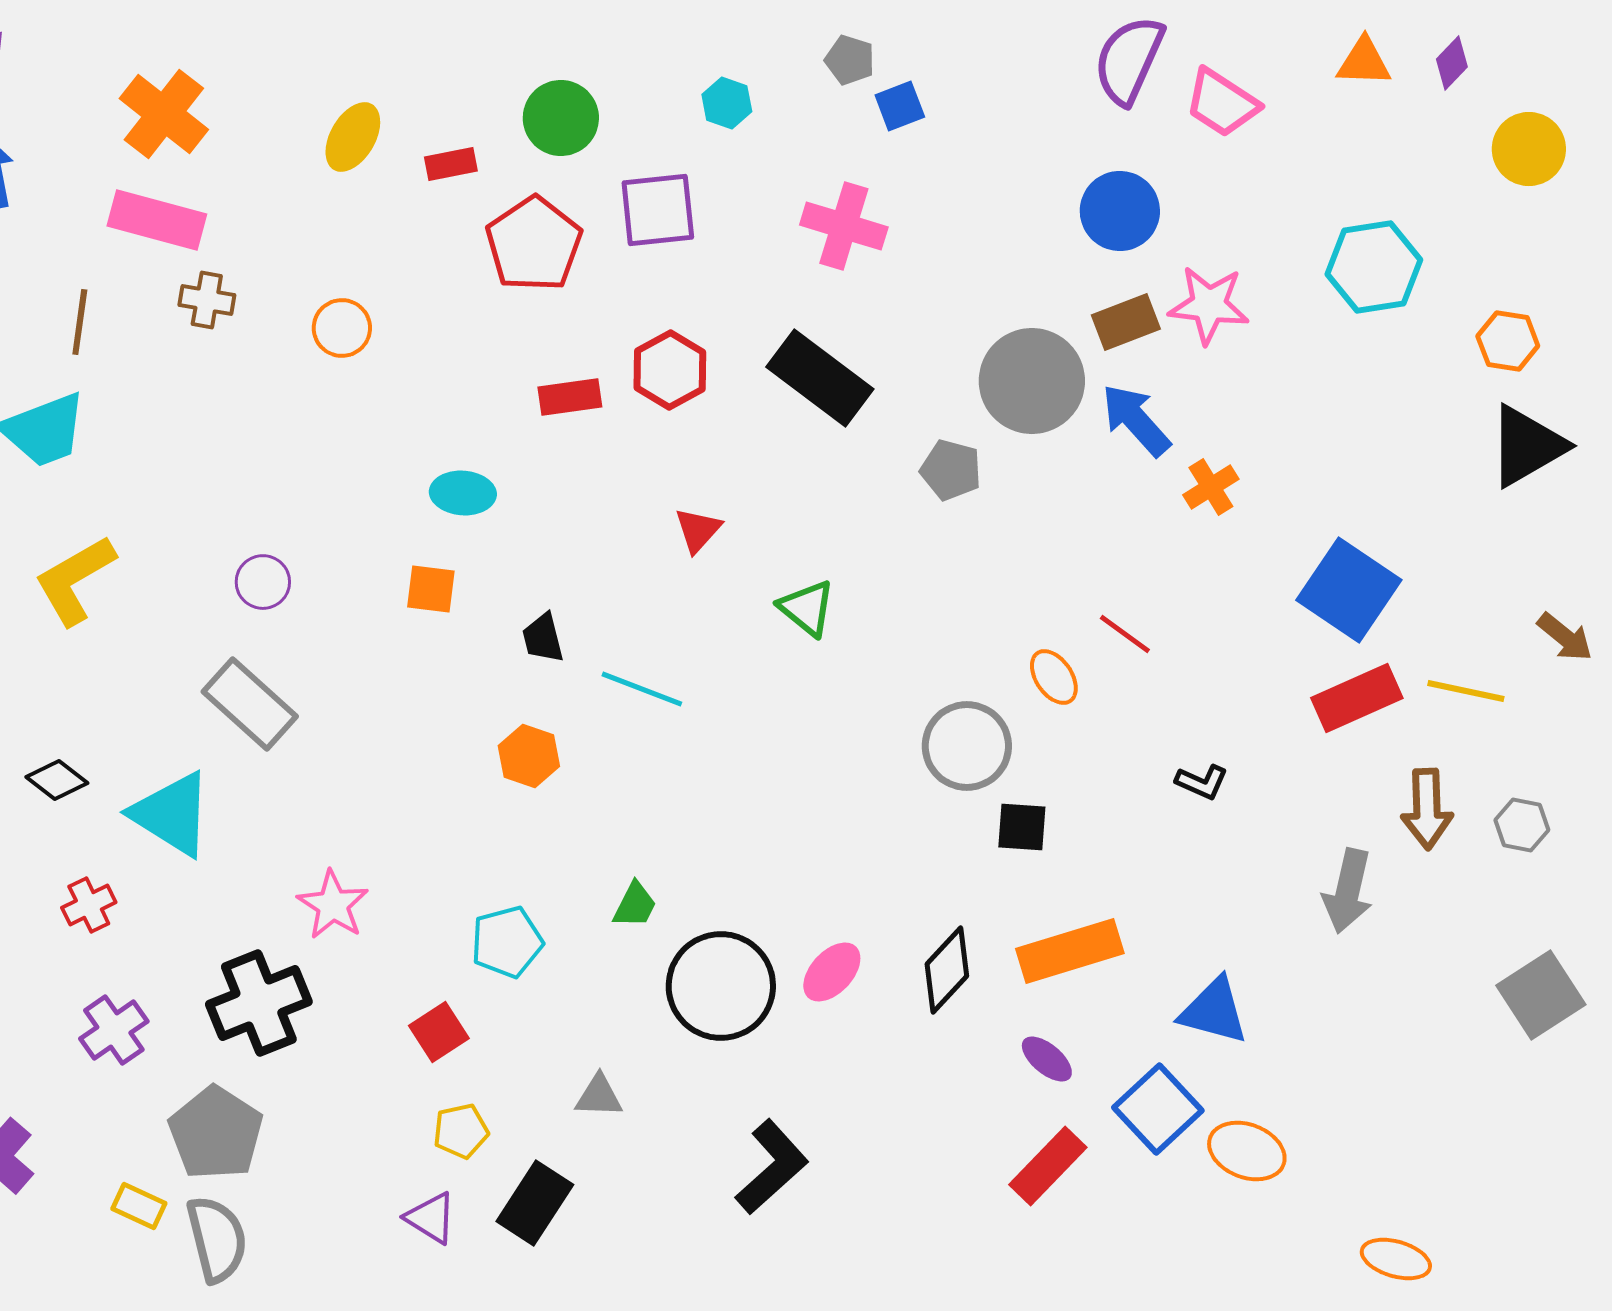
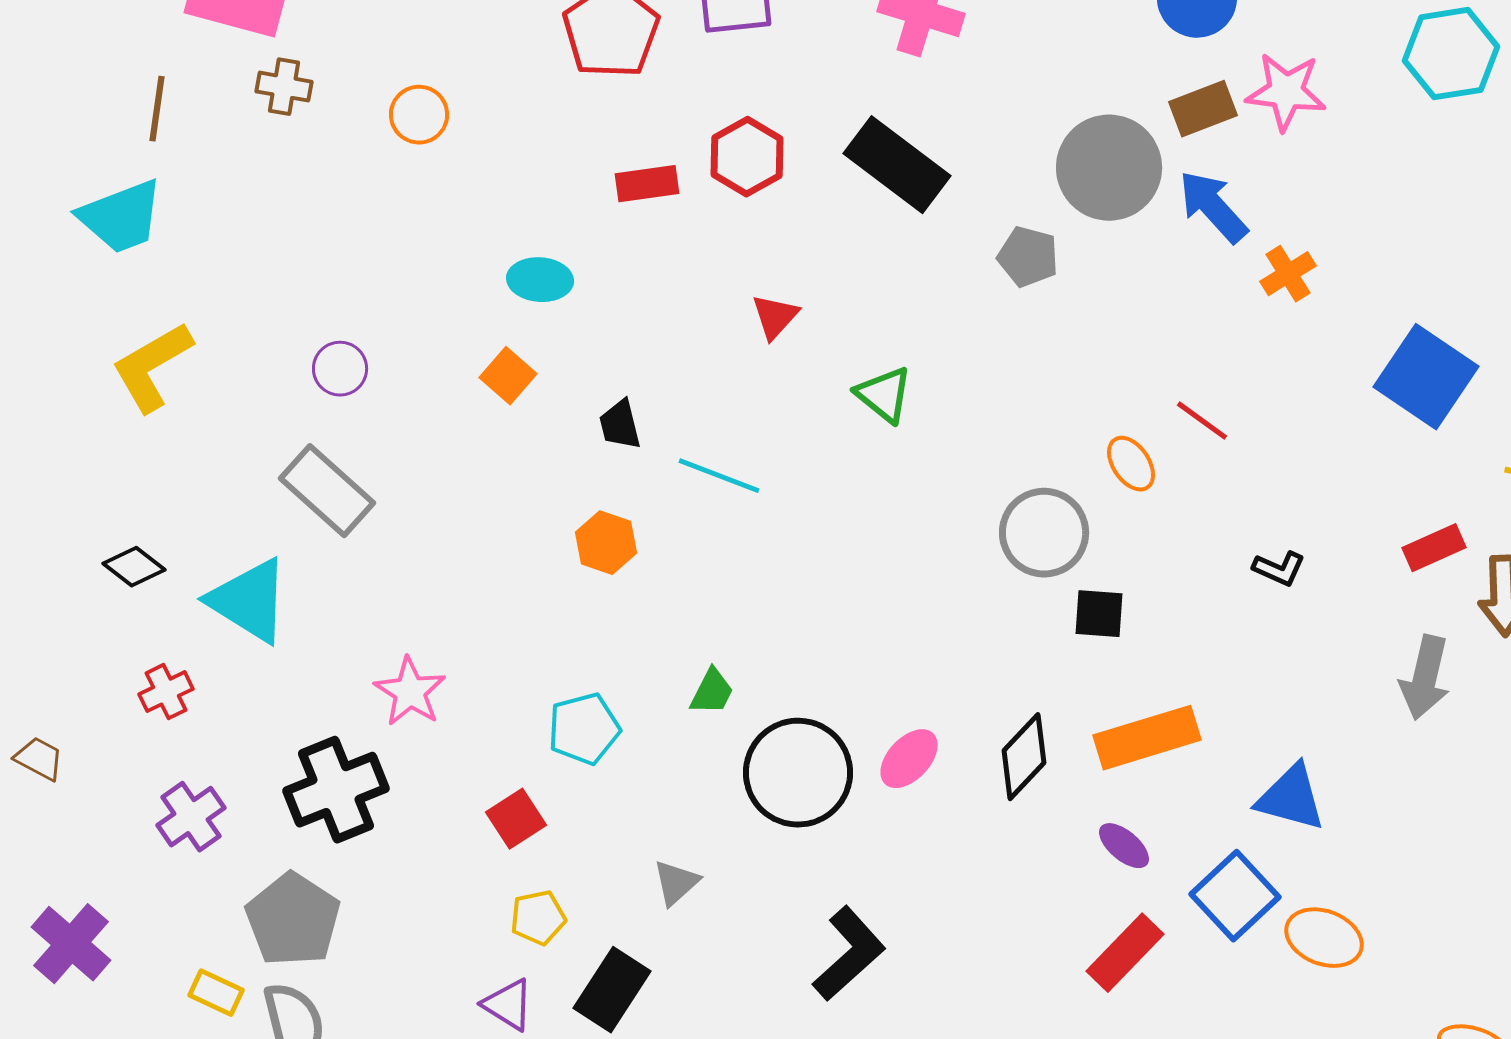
orange square: (431, 589) -> (508, 376), turned 34
red rectangle: (1357, 698) -> (1434, 548), moved, size x0.7
gray triangle: (599, 1096) -> (676, 883), turned -44

